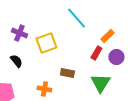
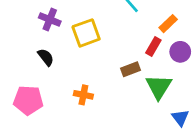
brown rectangle: (67, 73) -> (130, 69), moved, turned -32

